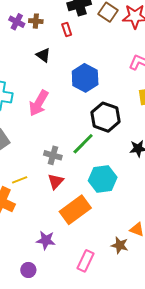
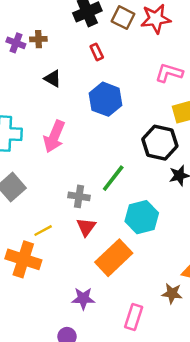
red rectangle: (67, 30) -> (97, 52), moved
black hexagon: (105, 117) -> (160, 143), moved

